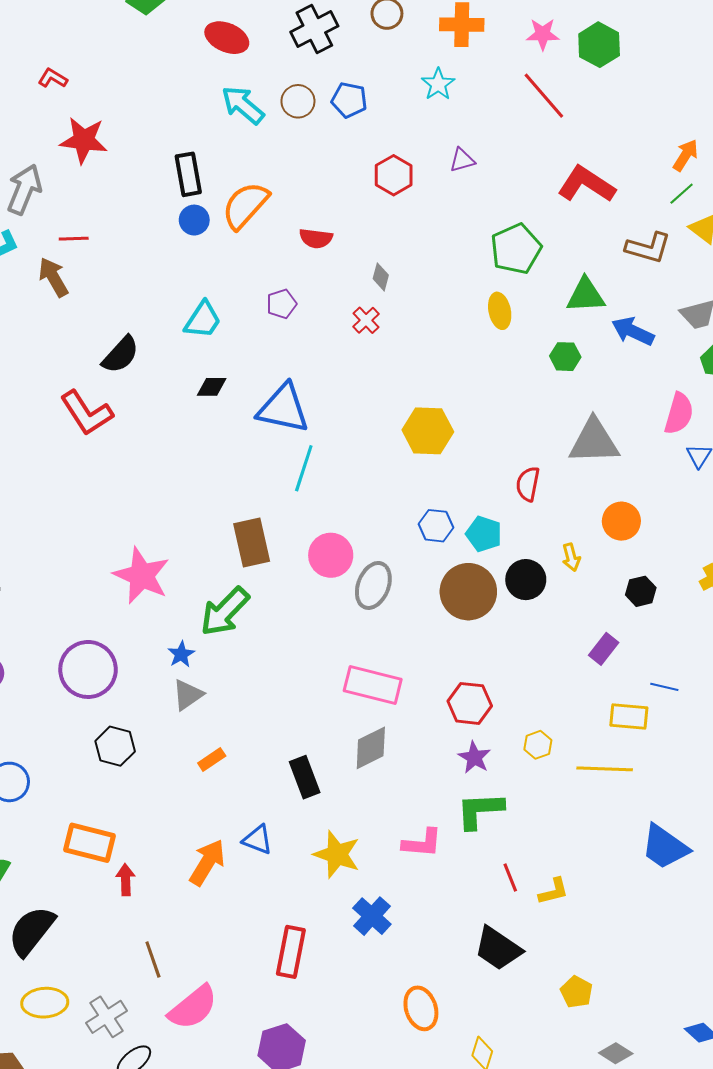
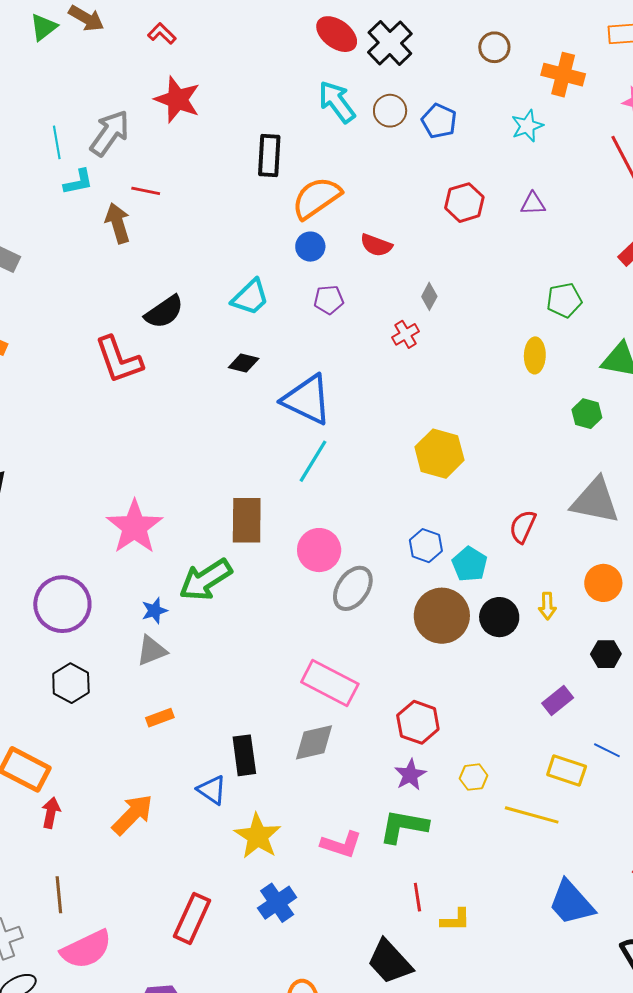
black cross: (314, 29) -> (390, 43), moved, turned -30
blue circle: (194, 220) -> (310, 247), moved
green pentagon: (516, 249) -> (564, 300), size x0.7
blue triangle: (258, 840) -> (212, 790), moved

